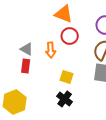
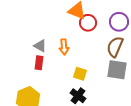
red circle: (70, 36) -> (88, 23), moved

